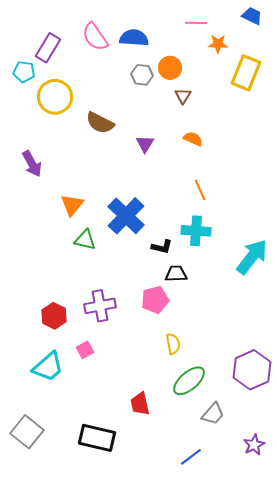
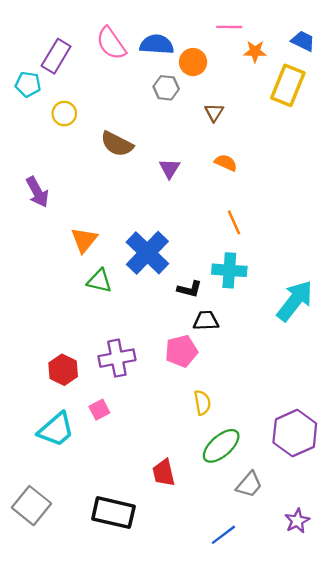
blue trapezoid: (252, 16) -> (303, 41), moved
orange circle: (170, 68) -> (193, 62), moved
yellow circle: (55, 97) -> (64, 114), size x0.6

